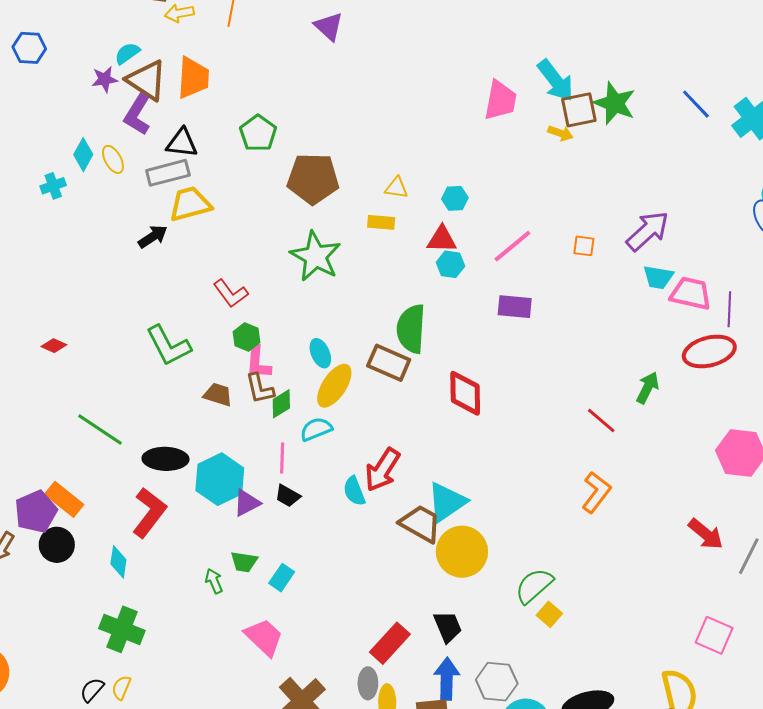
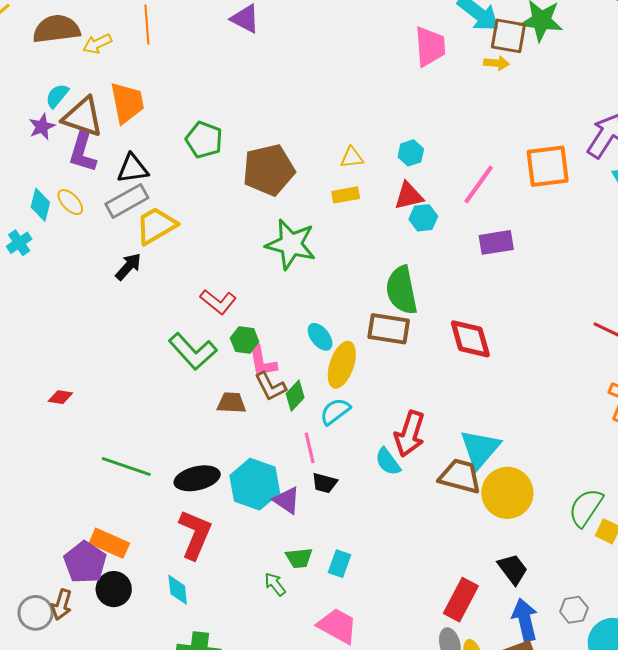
brown square: (579, 110) -> (508, 36), turned 36
orange square: (584, 246) -> (548, 166), size x2.0
green L-shape: (168, 346) -> (193, 351), moved
purple triangle: (247, 503) -> (287, 500), turned -44
gray hexagon: (497, 682) -> (574, 610), size x0.7

